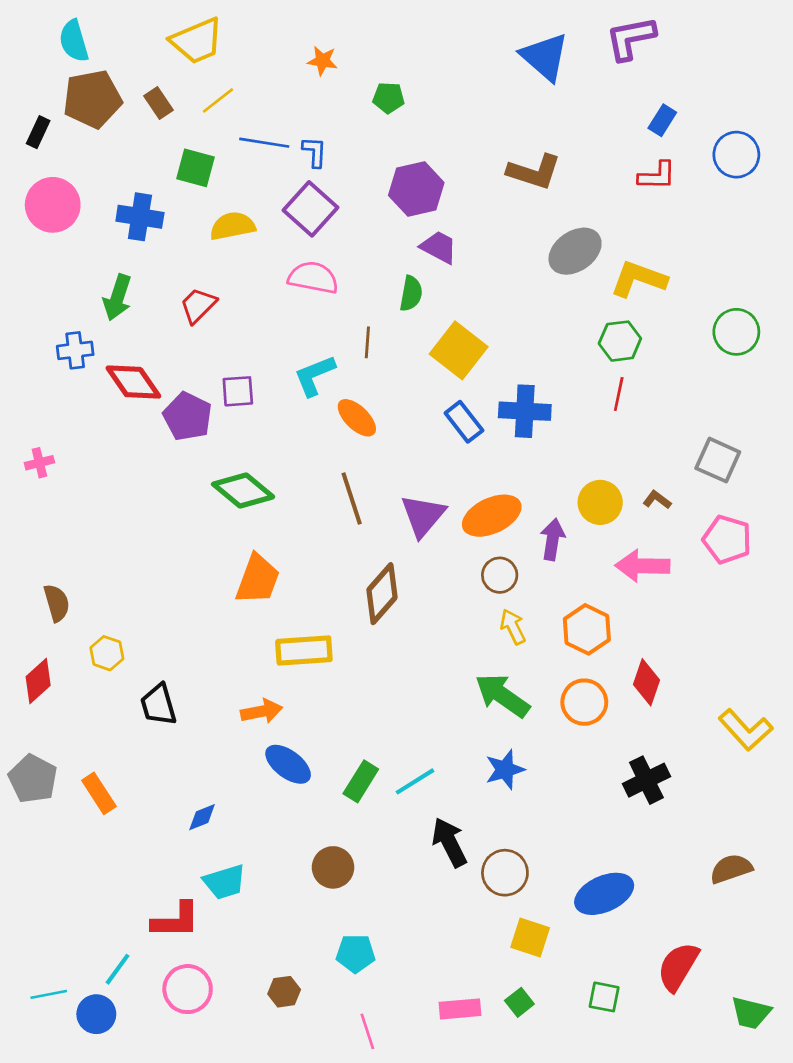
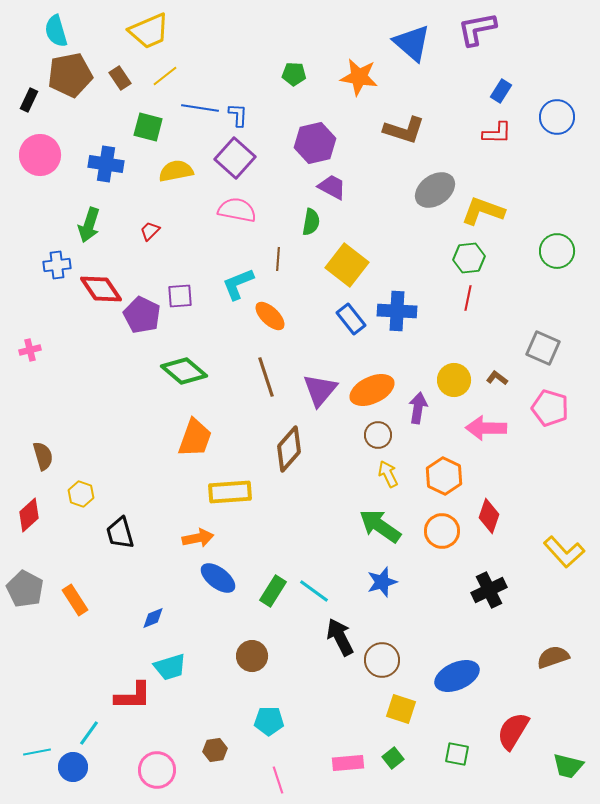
orange star: (322, 61) -> (359, 77), moved, size x1.6
red trapezoid: (198, 305) -> (150, 231), size x0.7
cyan line: (415, 781) -> (314, 591), turned 68
pink circle: (188, 989) -> (157, 770), moved

